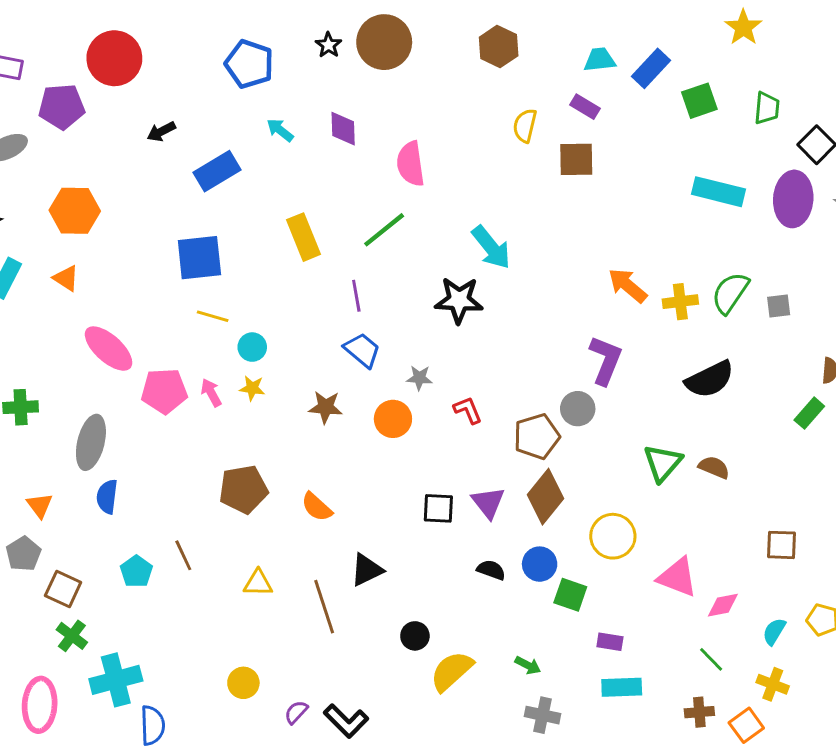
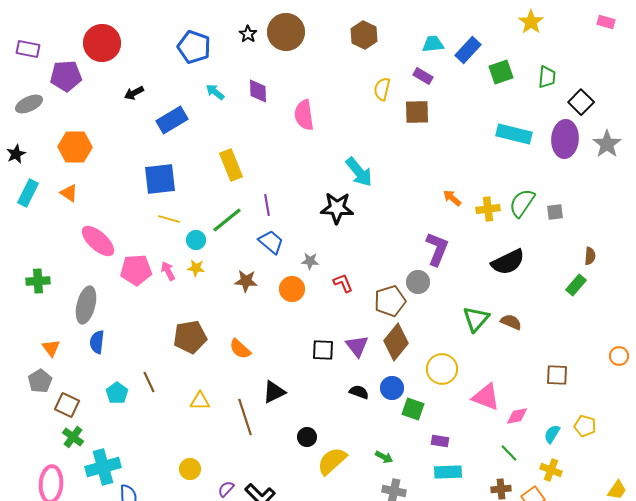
green line: (384, 230) -> (227, 220), moved
orange arrow: (628, 285) -> (452, 198), size x0.7

